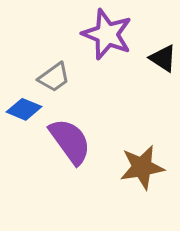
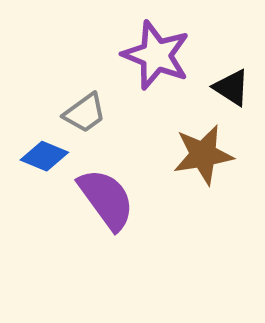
brown star: (142, 167) -> (203, 155), moved

